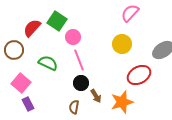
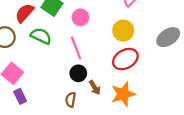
pink circle: (73, 37) -> (80, 17), moved
green semicircle: (48, 63) -> (41, 36), moved
red ellipse: (139, 75) -> (125, 59), moved

